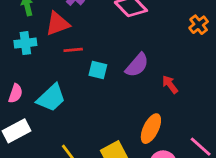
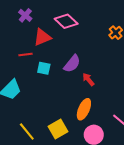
red triangle: (57, 24) -> (42, 37), moved
red arrow: (170, 85) -> (88, 79), moved

